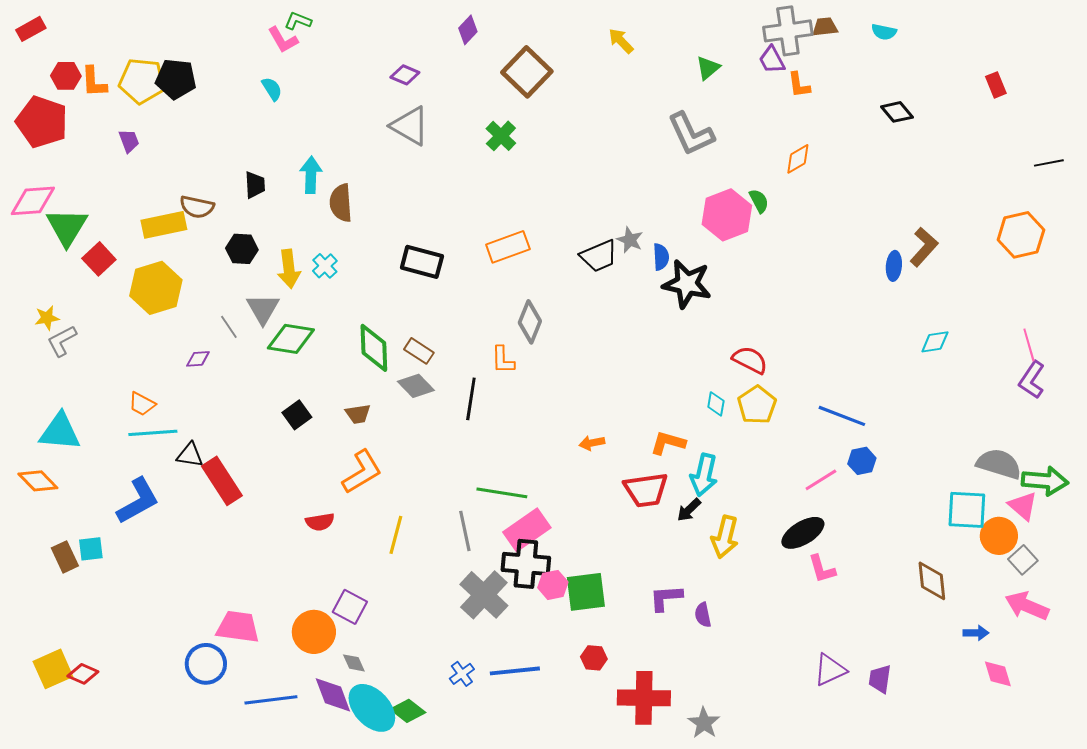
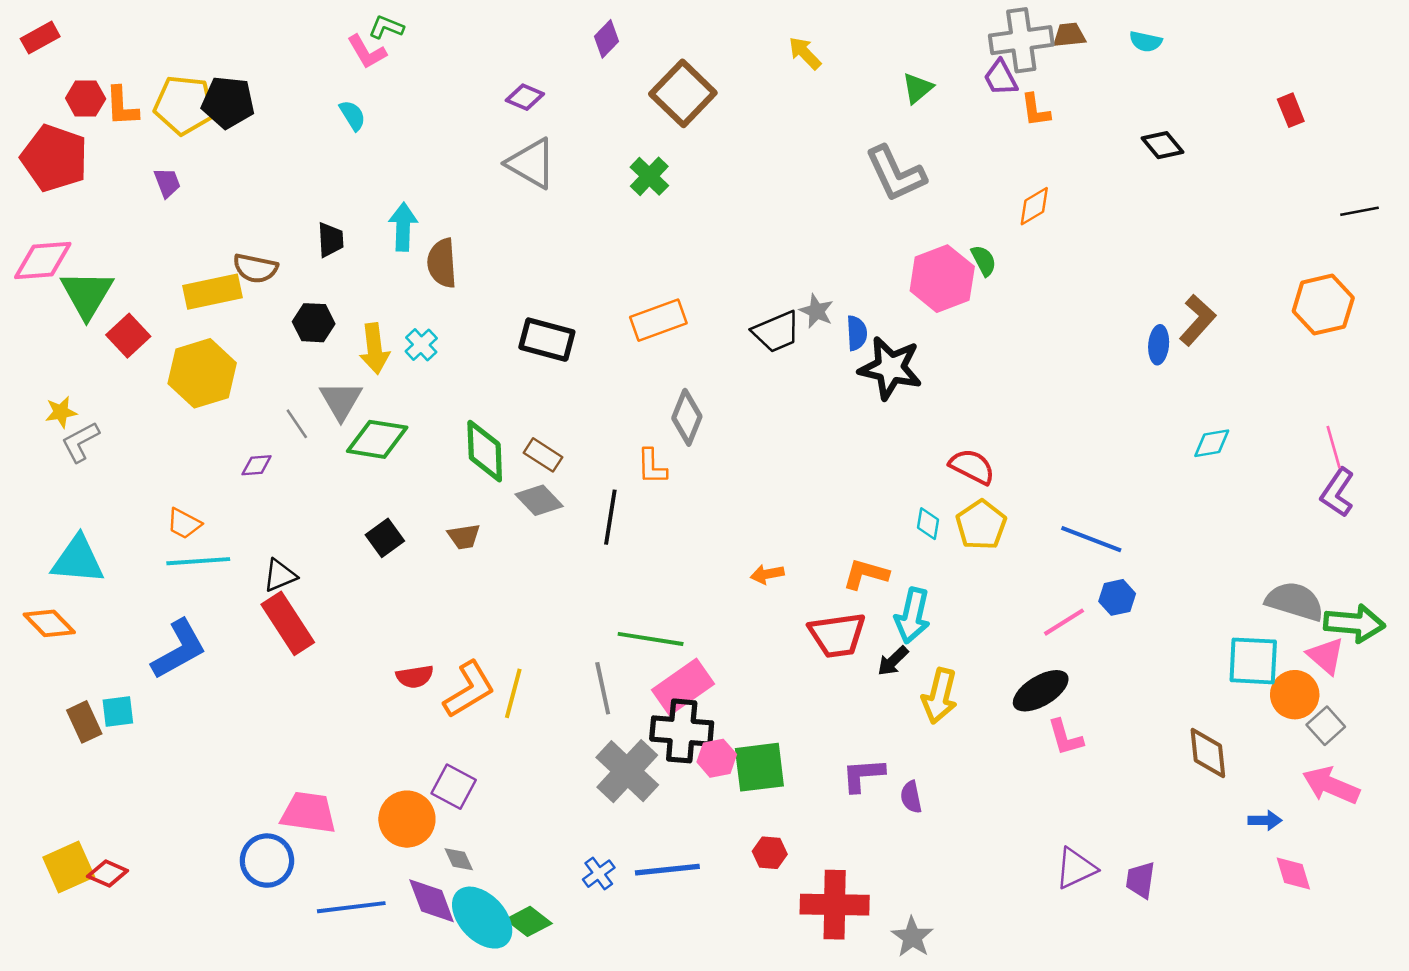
black triangle: (190, 455) -> (280, 575), moved, turned -32
orange L-shape: (362, 472) -> (469, 689), moved

